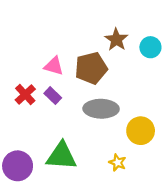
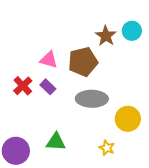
cyan circle: (150, 47) -> (132, 31), moved
green triangle: (61, 156) -> (56, 142), size x0.7

